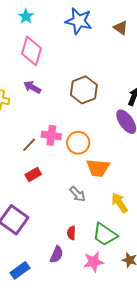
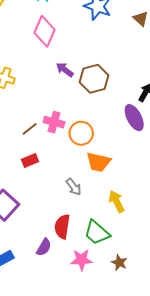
purple arrow: (32, 87) -> (65, 70), moved
red semicircle: (71, 233) -> (62, 227), size x1.6

